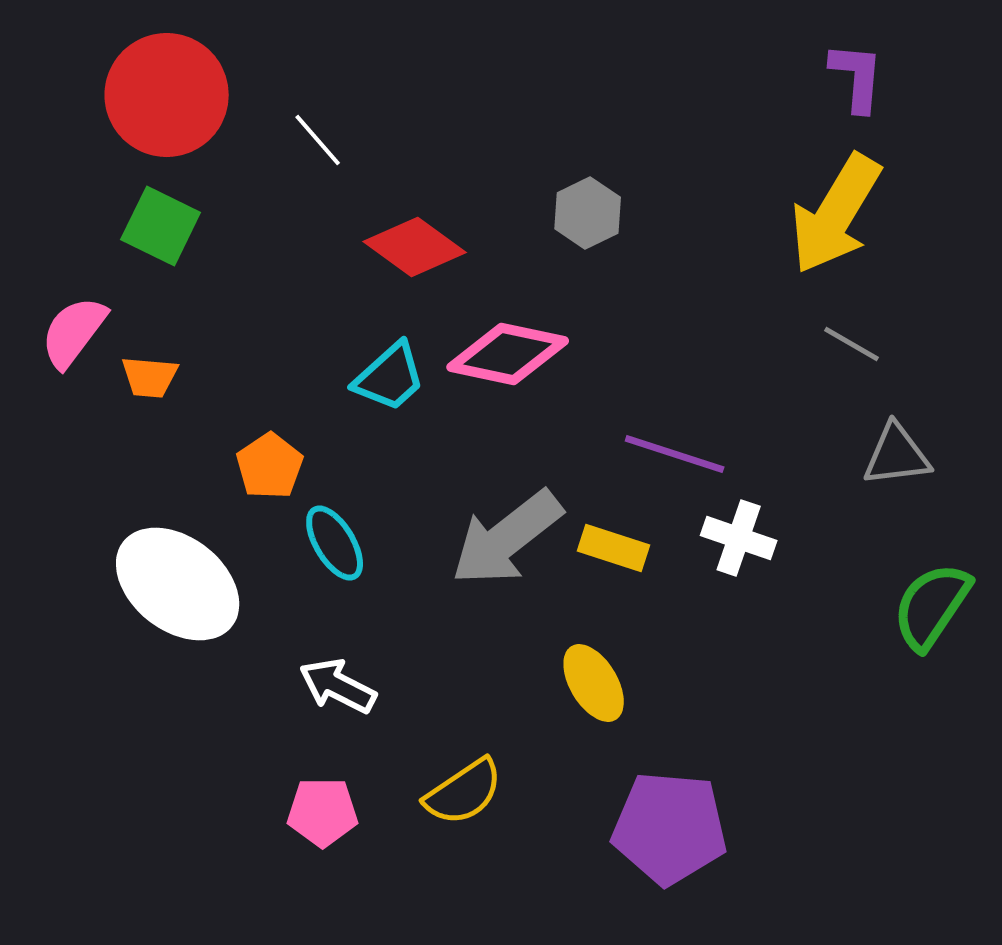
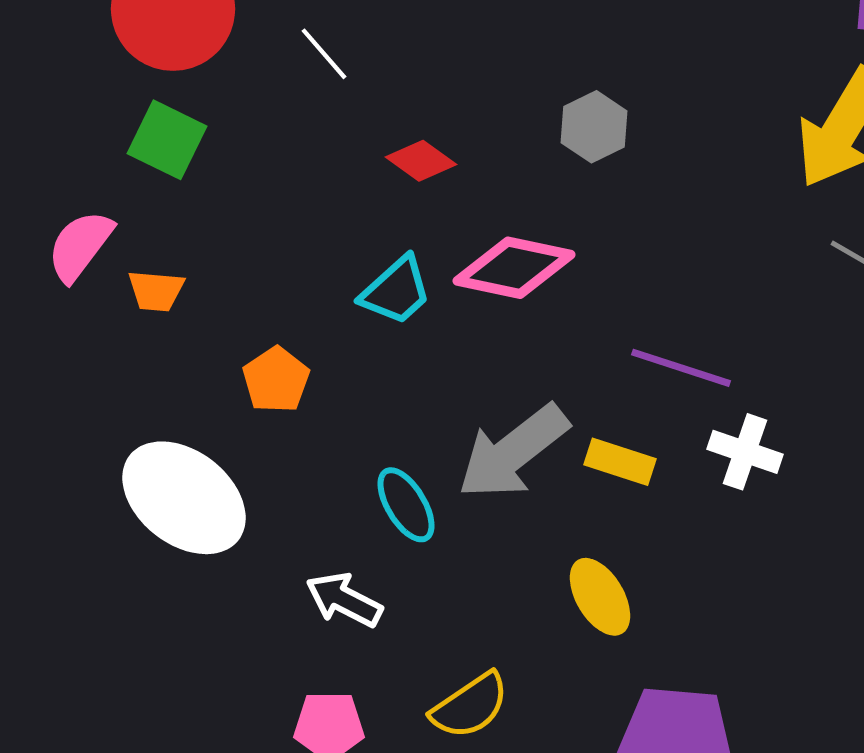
red diamond: (415, 247) -> (421, 161), size x0.7
cyan ellipse: (335, 543) -> (406, 505), moved

